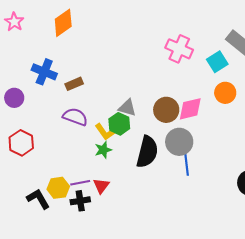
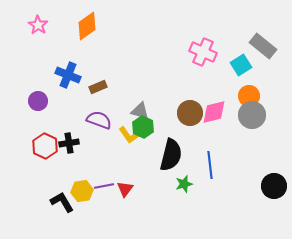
gray triangle: (127, 108) -> (140, 111), moved
gray circle: (179, 142) -> (252, 115), moved
green star: (103, 150) -> (184, 184), moved
black cross: (80, 201) -> (69, 143), moved

